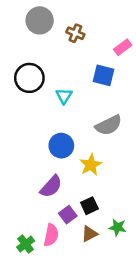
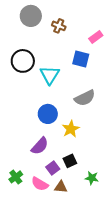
cyan triangle: (64, 96) -> (50, 75), size x1.5
brown triangle: (89, 234) -> (61, 187), moved, turned 32
pink semicircle: (51, 235) -> (40, 184), turned 108
green cross: (26, 244) -> (16, 177), moved

